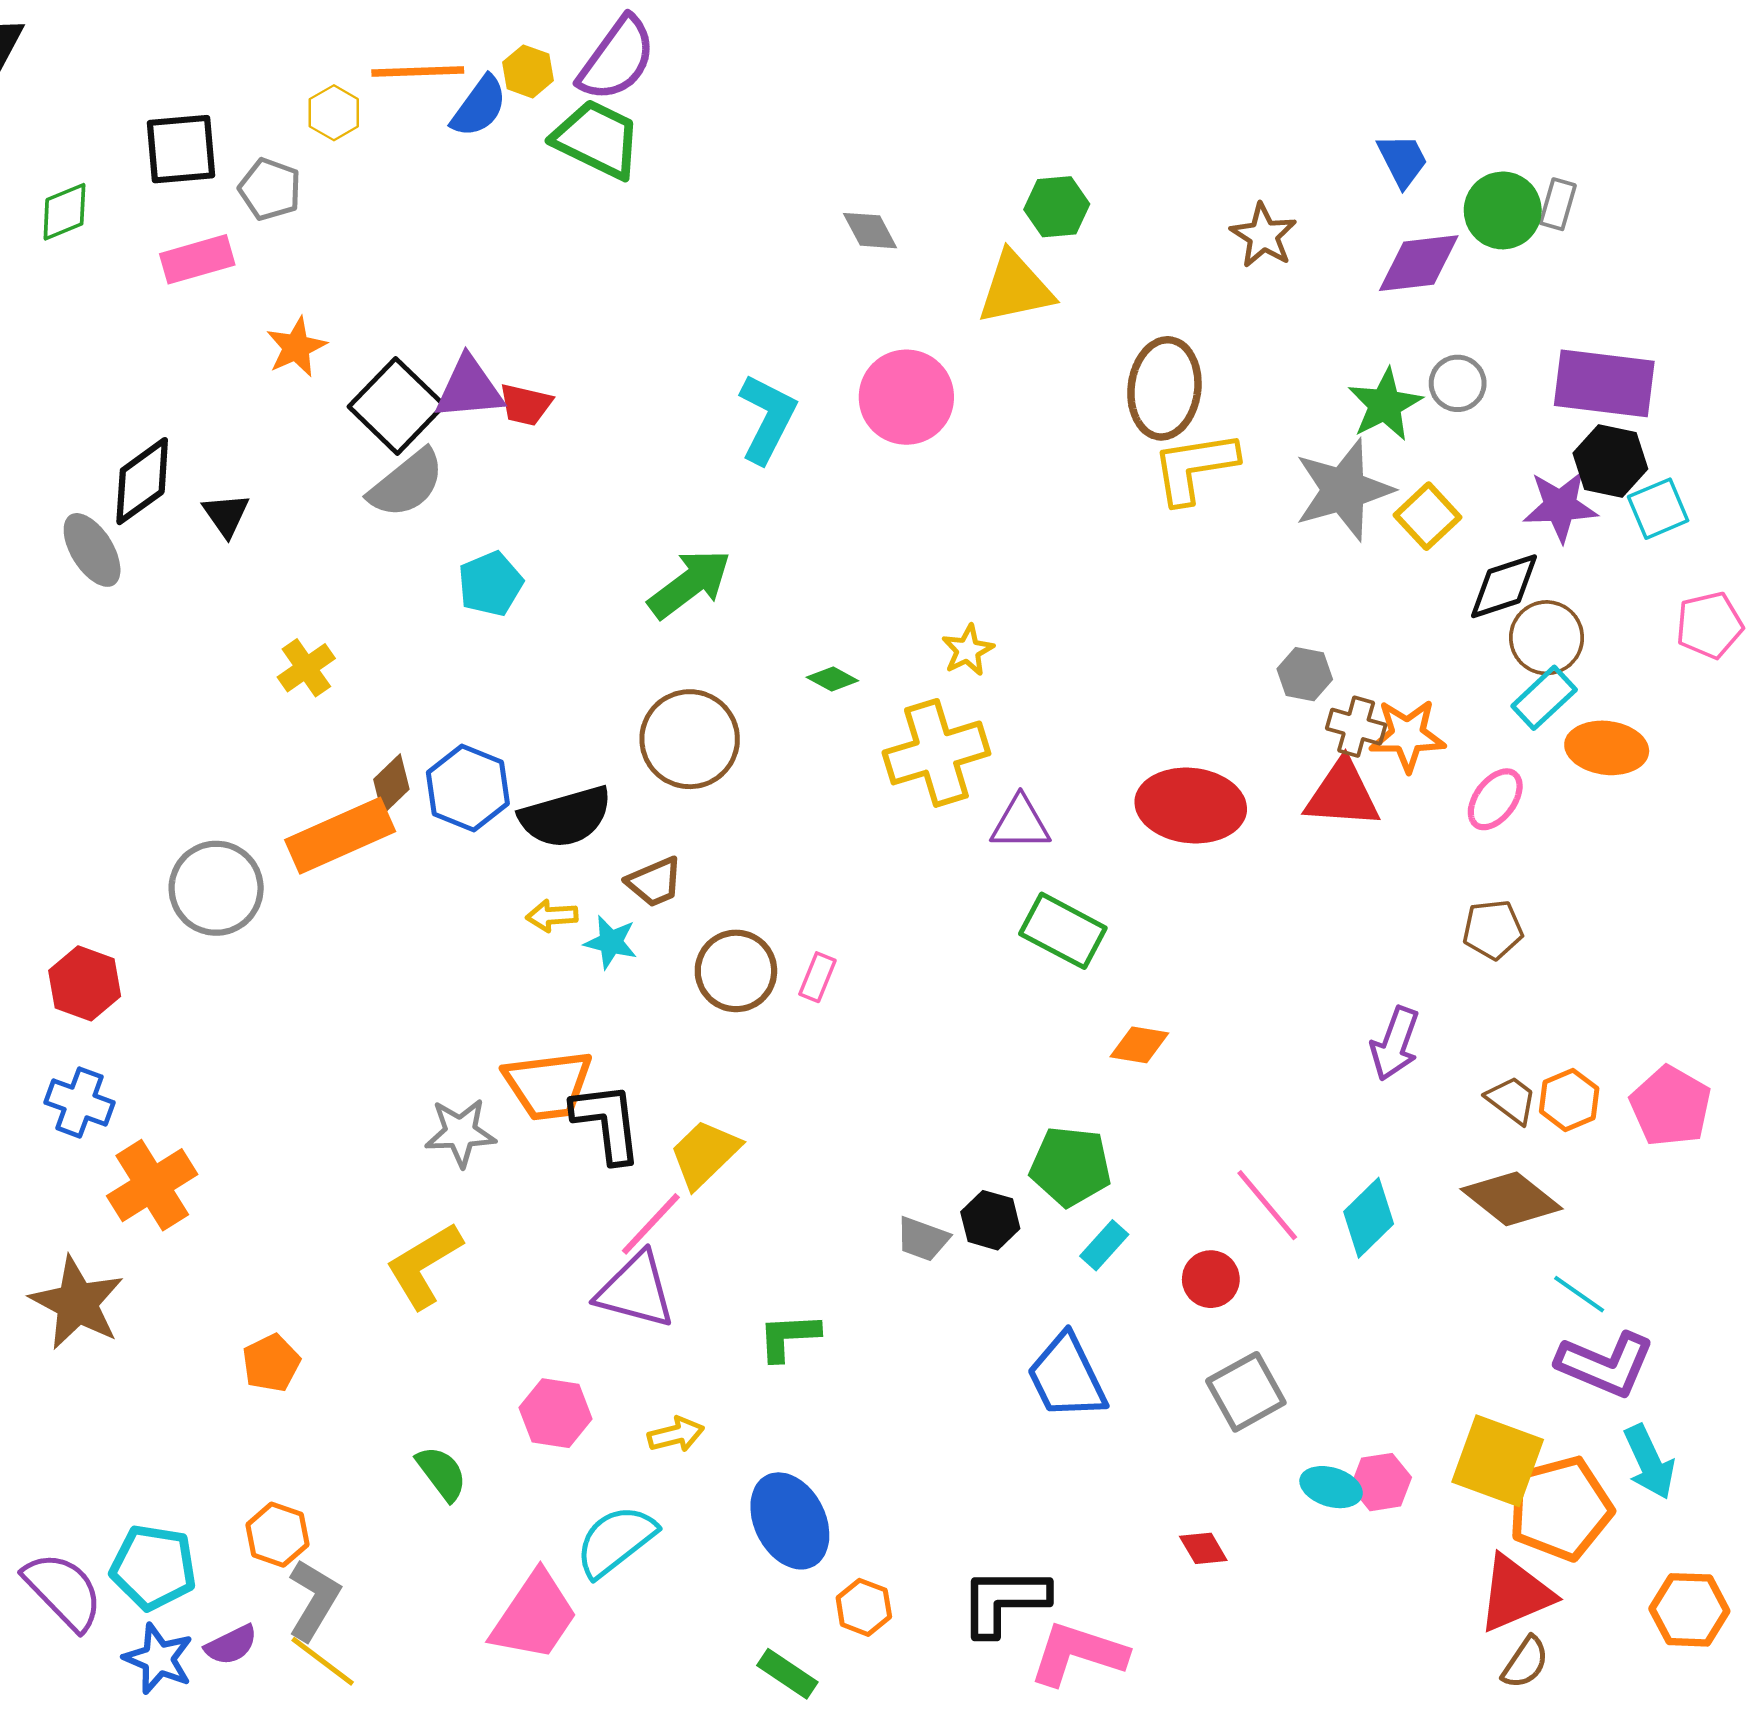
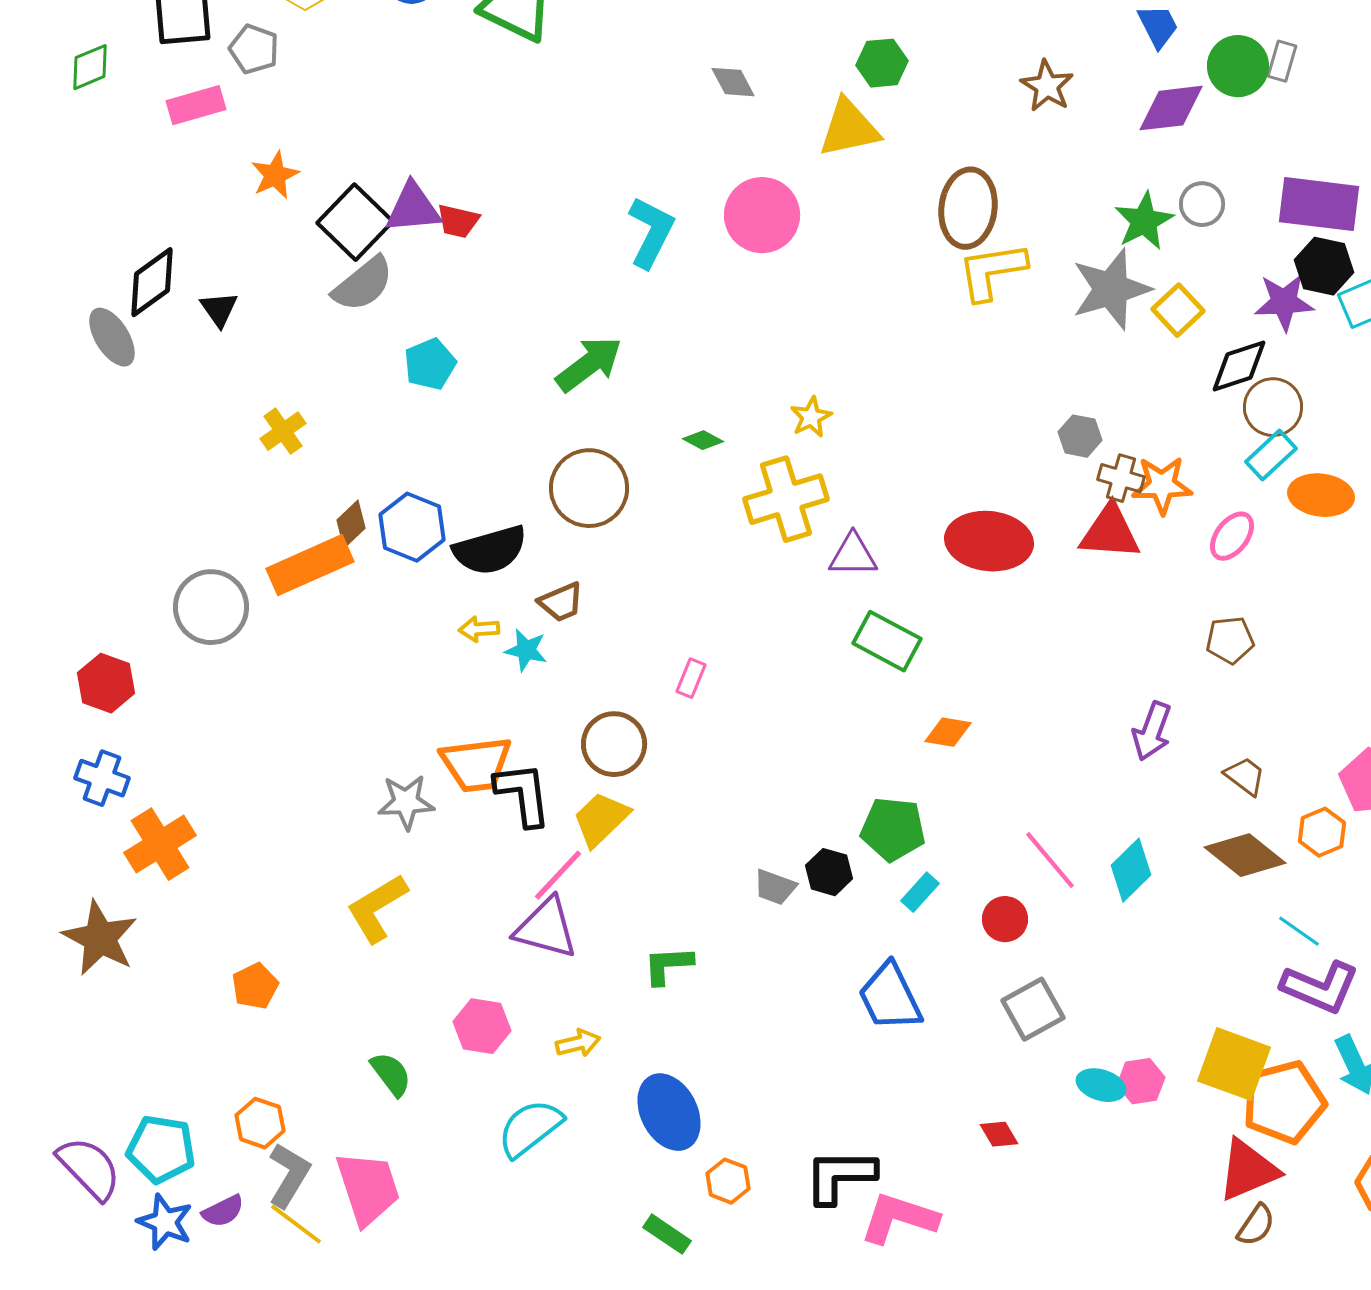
brown circle: (736, 971) -> (614, 744), moved
orange hexagon: (1569, 1100) -> (1322, 832), moved
pink trapezoid: (534, 1616) -> (368, 1188), moved, turned -52

